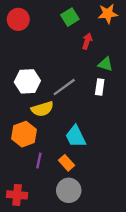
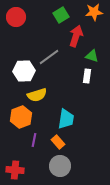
red arrow: (87, 41) -> (76, 36), size x1.5
gray line: (64, 87) -> (49, 57), moved
cyan trapezoid: (76, 136) -> (66, 119), turned -145

